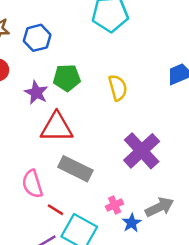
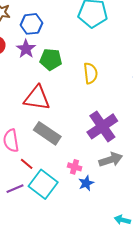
purple star: (36, 93) -> (26, 49), moved
pink cross: (115, 205) -> (75, 167), turned 32
gray arrow: (160, 207) -> (111, 160), moved

